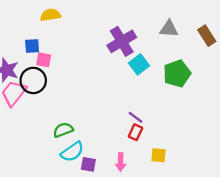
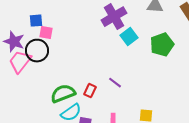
purple line: (136, 117) -> (115, 83), moved
green semicircle: (63, 130) -> (63, 94), size x1.4
red rectangle: (136, 132) -> (90, 91), moved

